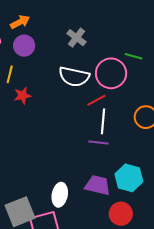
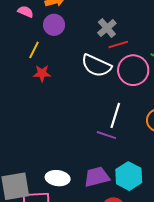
red line: (96, 100) -> (118, 45), moved
purple trapezoid: (98, 185) -> (97, 177), turned -40
white ellipse: (60, 195) -> (58, 178), turned 75

